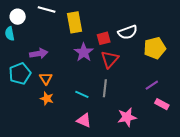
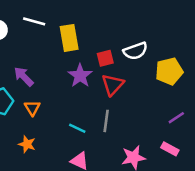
purple arrow: (39, 54) -> (24, 77), turned -126
purple line: (152, 85) -> (176, 118), moved
orange star: (47, 98) -> (27, 144), moved
pink rectangle: (162, 104) -> (170, 149), moved

